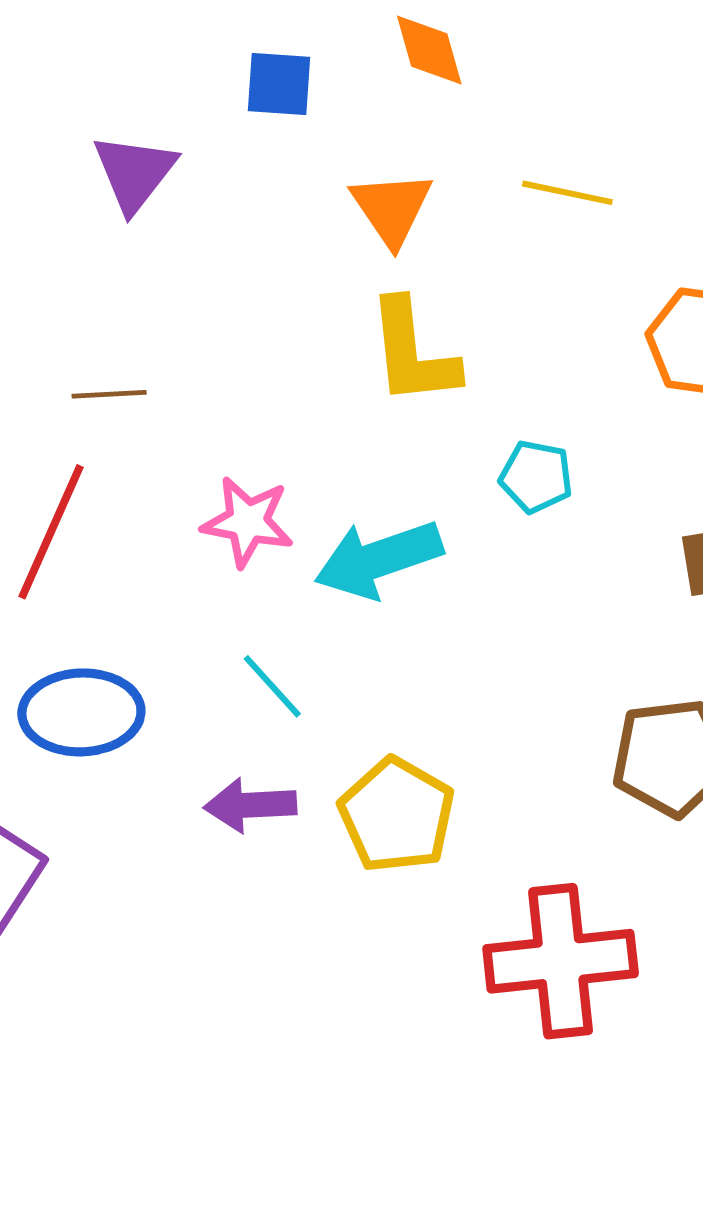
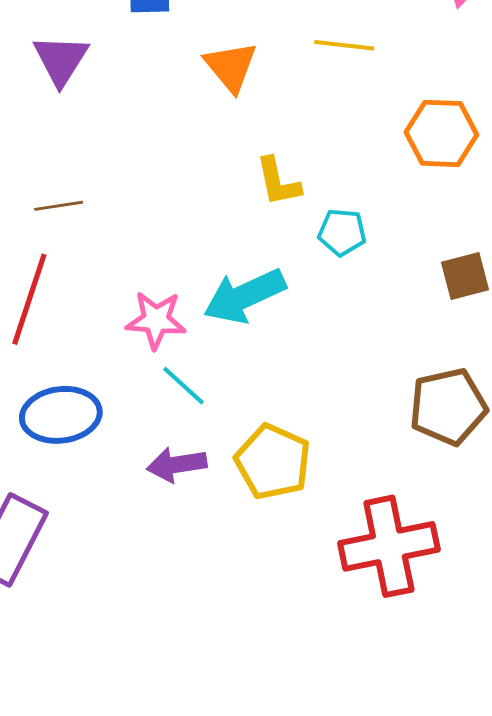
yellow L-shape: (413, 353) -> (278, 182), moved, size x0.7
pink star: (248, 522) -> (156, 320), moved

